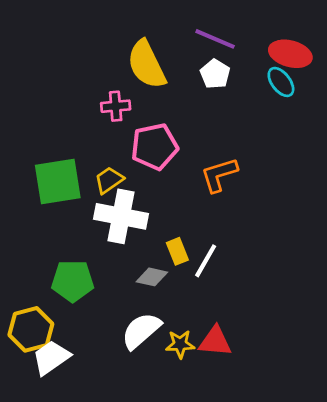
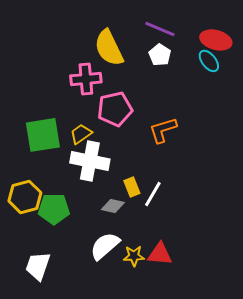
pink cross: (116, 106) -> (86, 79), size x1.4
yellow hexagon: (31, 329) -> (25, 197), moved
white trapezoid: (51, 358) -> (38, 266), turned -36

